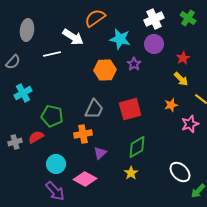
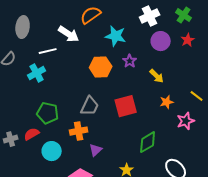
purple circle: (154, 44) -> (161, 41), moved
red star: (183, 58) -> (188, 40), moved
yellow arrow: (181, 79) -> (157, 76), moved
cyan cross: (23, 93) -> (37, 73), moved
green diamond: (137, 147) -> (148, 142), moved
cyan circle: (56, 164) -> (52, 151), moved

